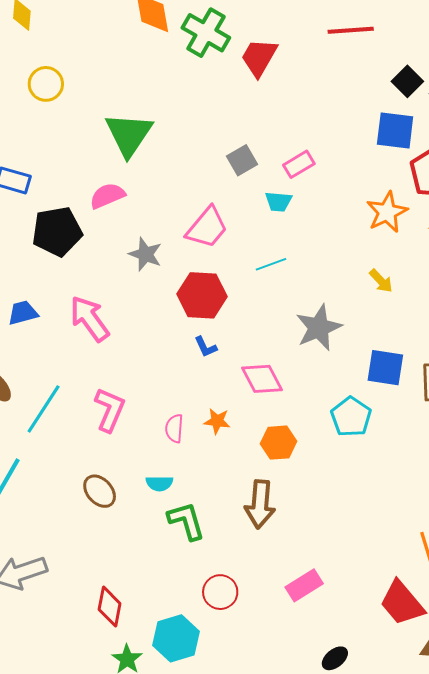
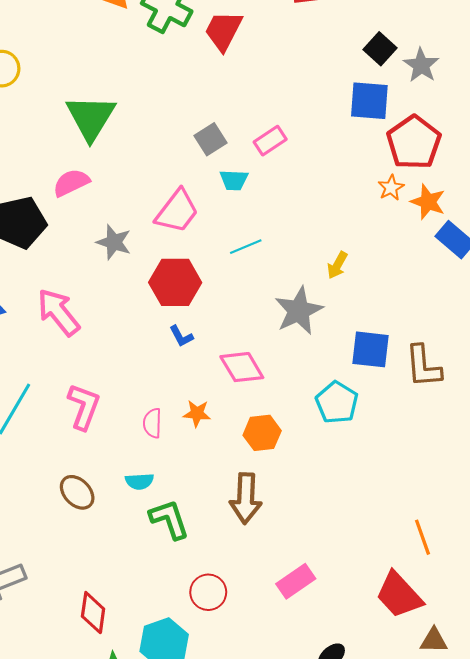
cyan trapezoid: (278, 202) -> (234, 180), moved
orange star: (387, 212) -> (391, 188), moved, size x0.6
yellow arrow: (381, 281) -> (337, 265), moved, turned 76

